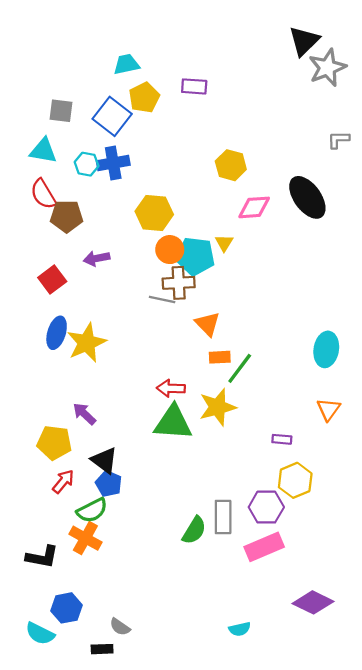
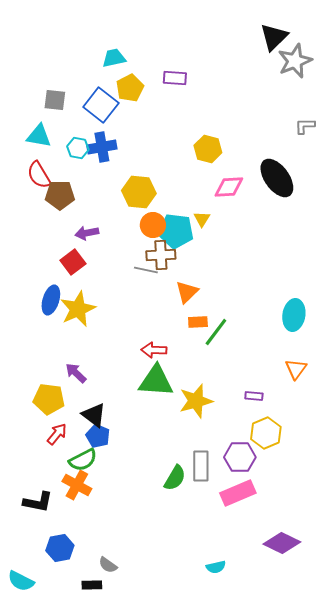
red square: (52, 280) -> (73, 262), moved
orange triangle: (208, 324) -> (187, 292), turned 30
yellow star: (217, 407) -> (196, 401), moved
cyan semicircle: (40, 634) -> (21, 581), moved

